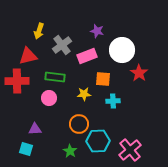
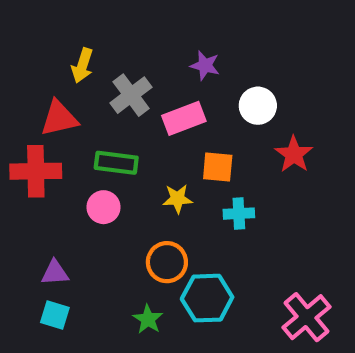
white circle: (122, 50) -> (258, 106), size x0.7
purple triangle: (35, 129) -> (55, 273), moved
pink cross: (130, 150) -> (306, 317), moved

